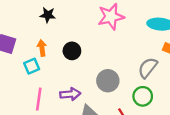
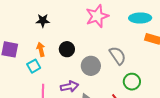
gray semicircle: (148, 68) -> (118, 56), moved, turned 114
gray circle: (108, 81) -> (91, 66), moved

